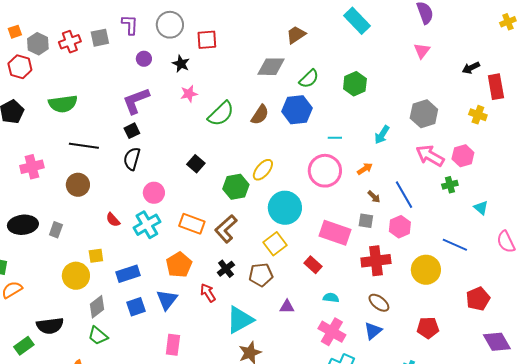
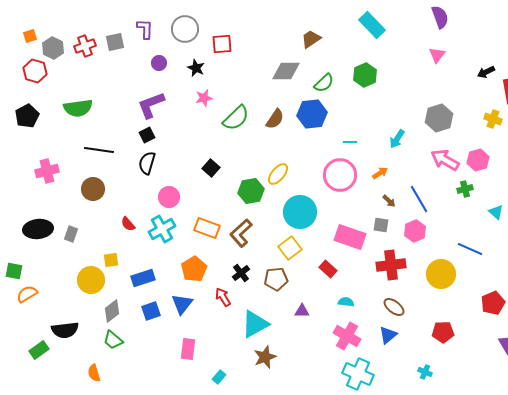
green hexagon: (355, 84) -> (365, 75), moved

